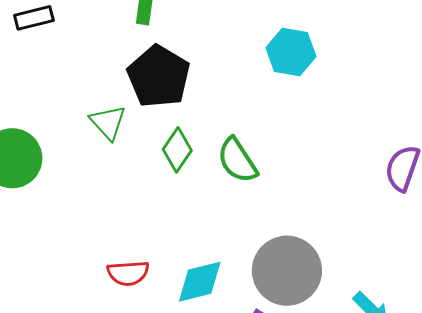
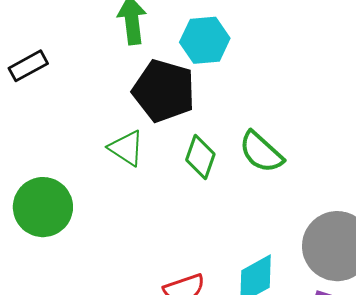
cyan hexagon: (291, 52) -> (205, 40), moved

